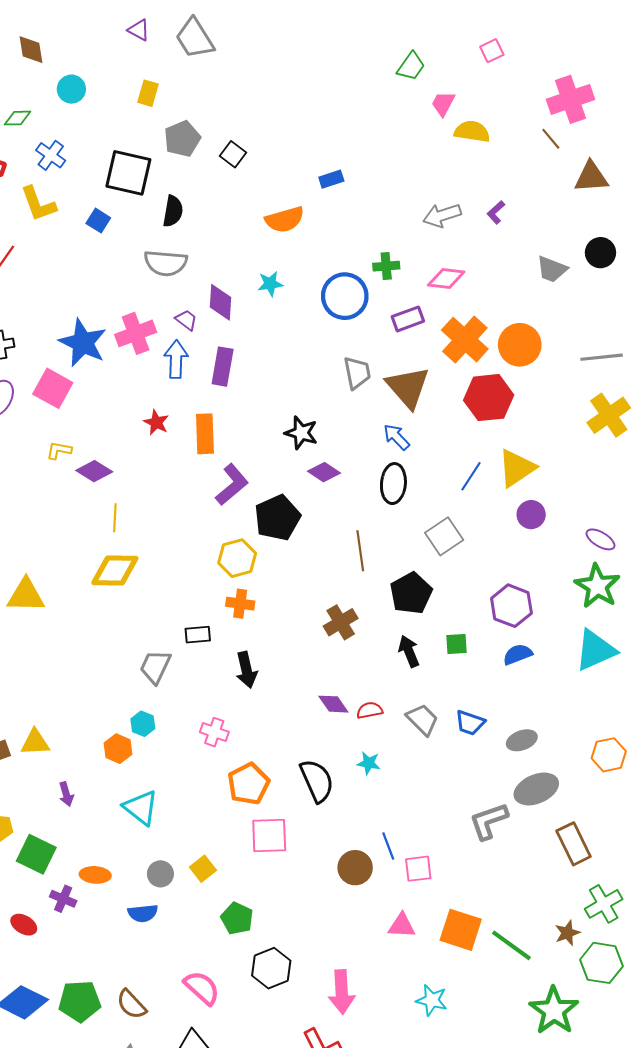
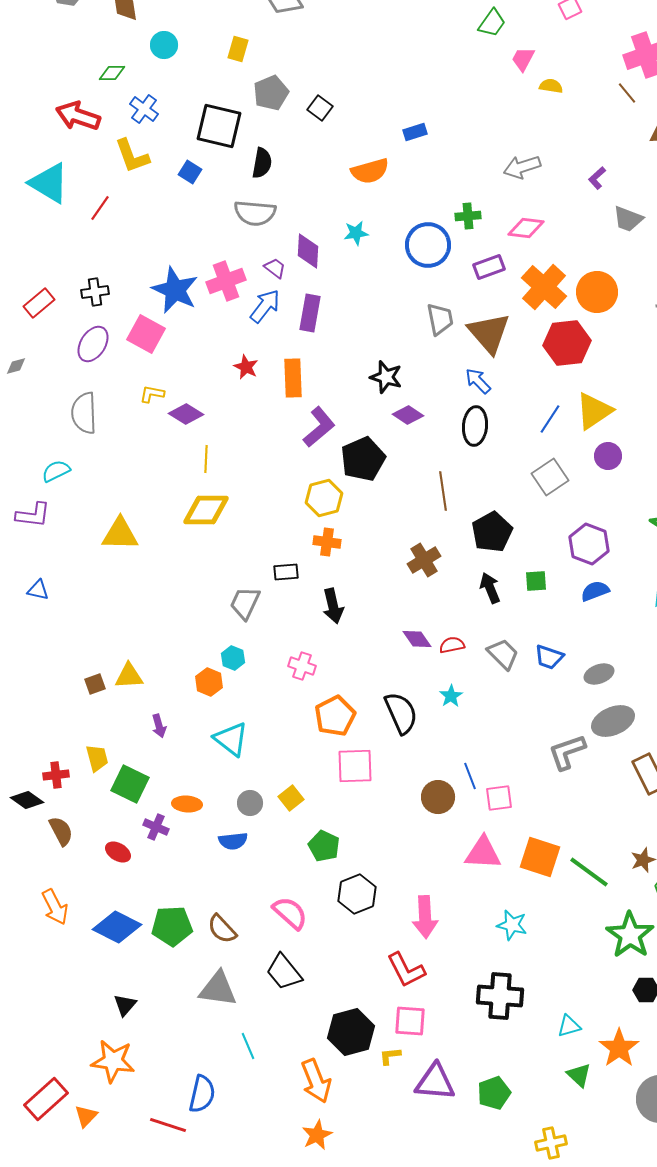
yellow semicircle: (472, 132) -> (551, 86), size x0.7
purple L-shape: (496, 212) -> (597, 178), moved
blue arrow: (176, 359) -> (265, 306), turned 36
gray square: (444, 536) -> (550, 477), moved
cyan star: (369, 763) -> (451, 696), turned 30
pink triangle: (402, 926) -> (483, 853), size x1.4

